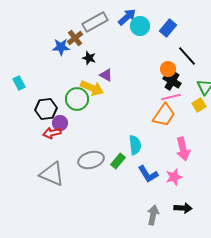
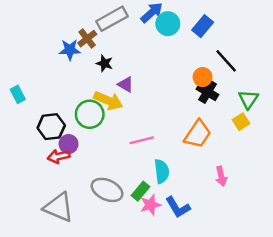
pink line: (171, 97) -> (142, 140), moved
pink arrow: (183, 149) -> (221, 176), size x0.7
gray ellipse: (91, 160) -> (107, 190), turned 40
pink star: (174, 177) -> (150, 205), moved

